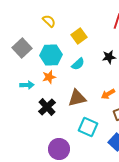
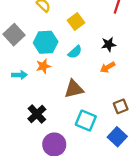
orange arrow: (108, 94) -> (108, 67), moved
black cross: (47, 107) -> (37, 114), moved

